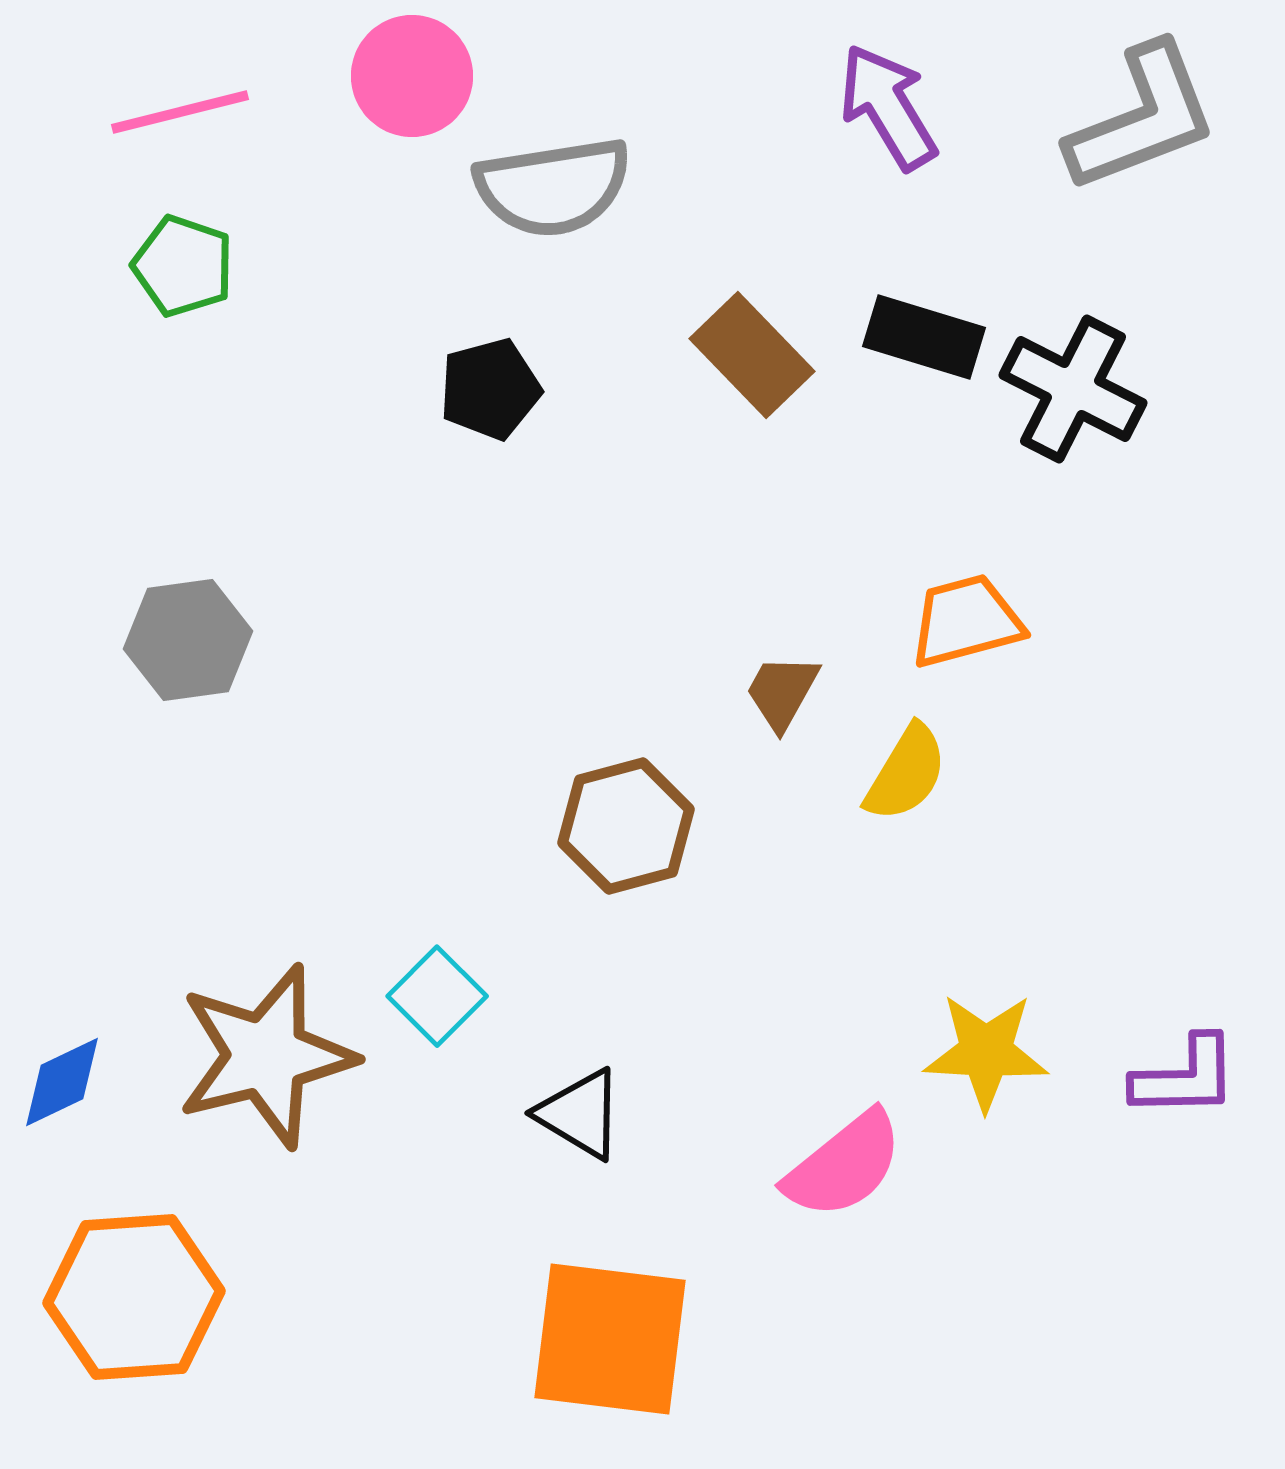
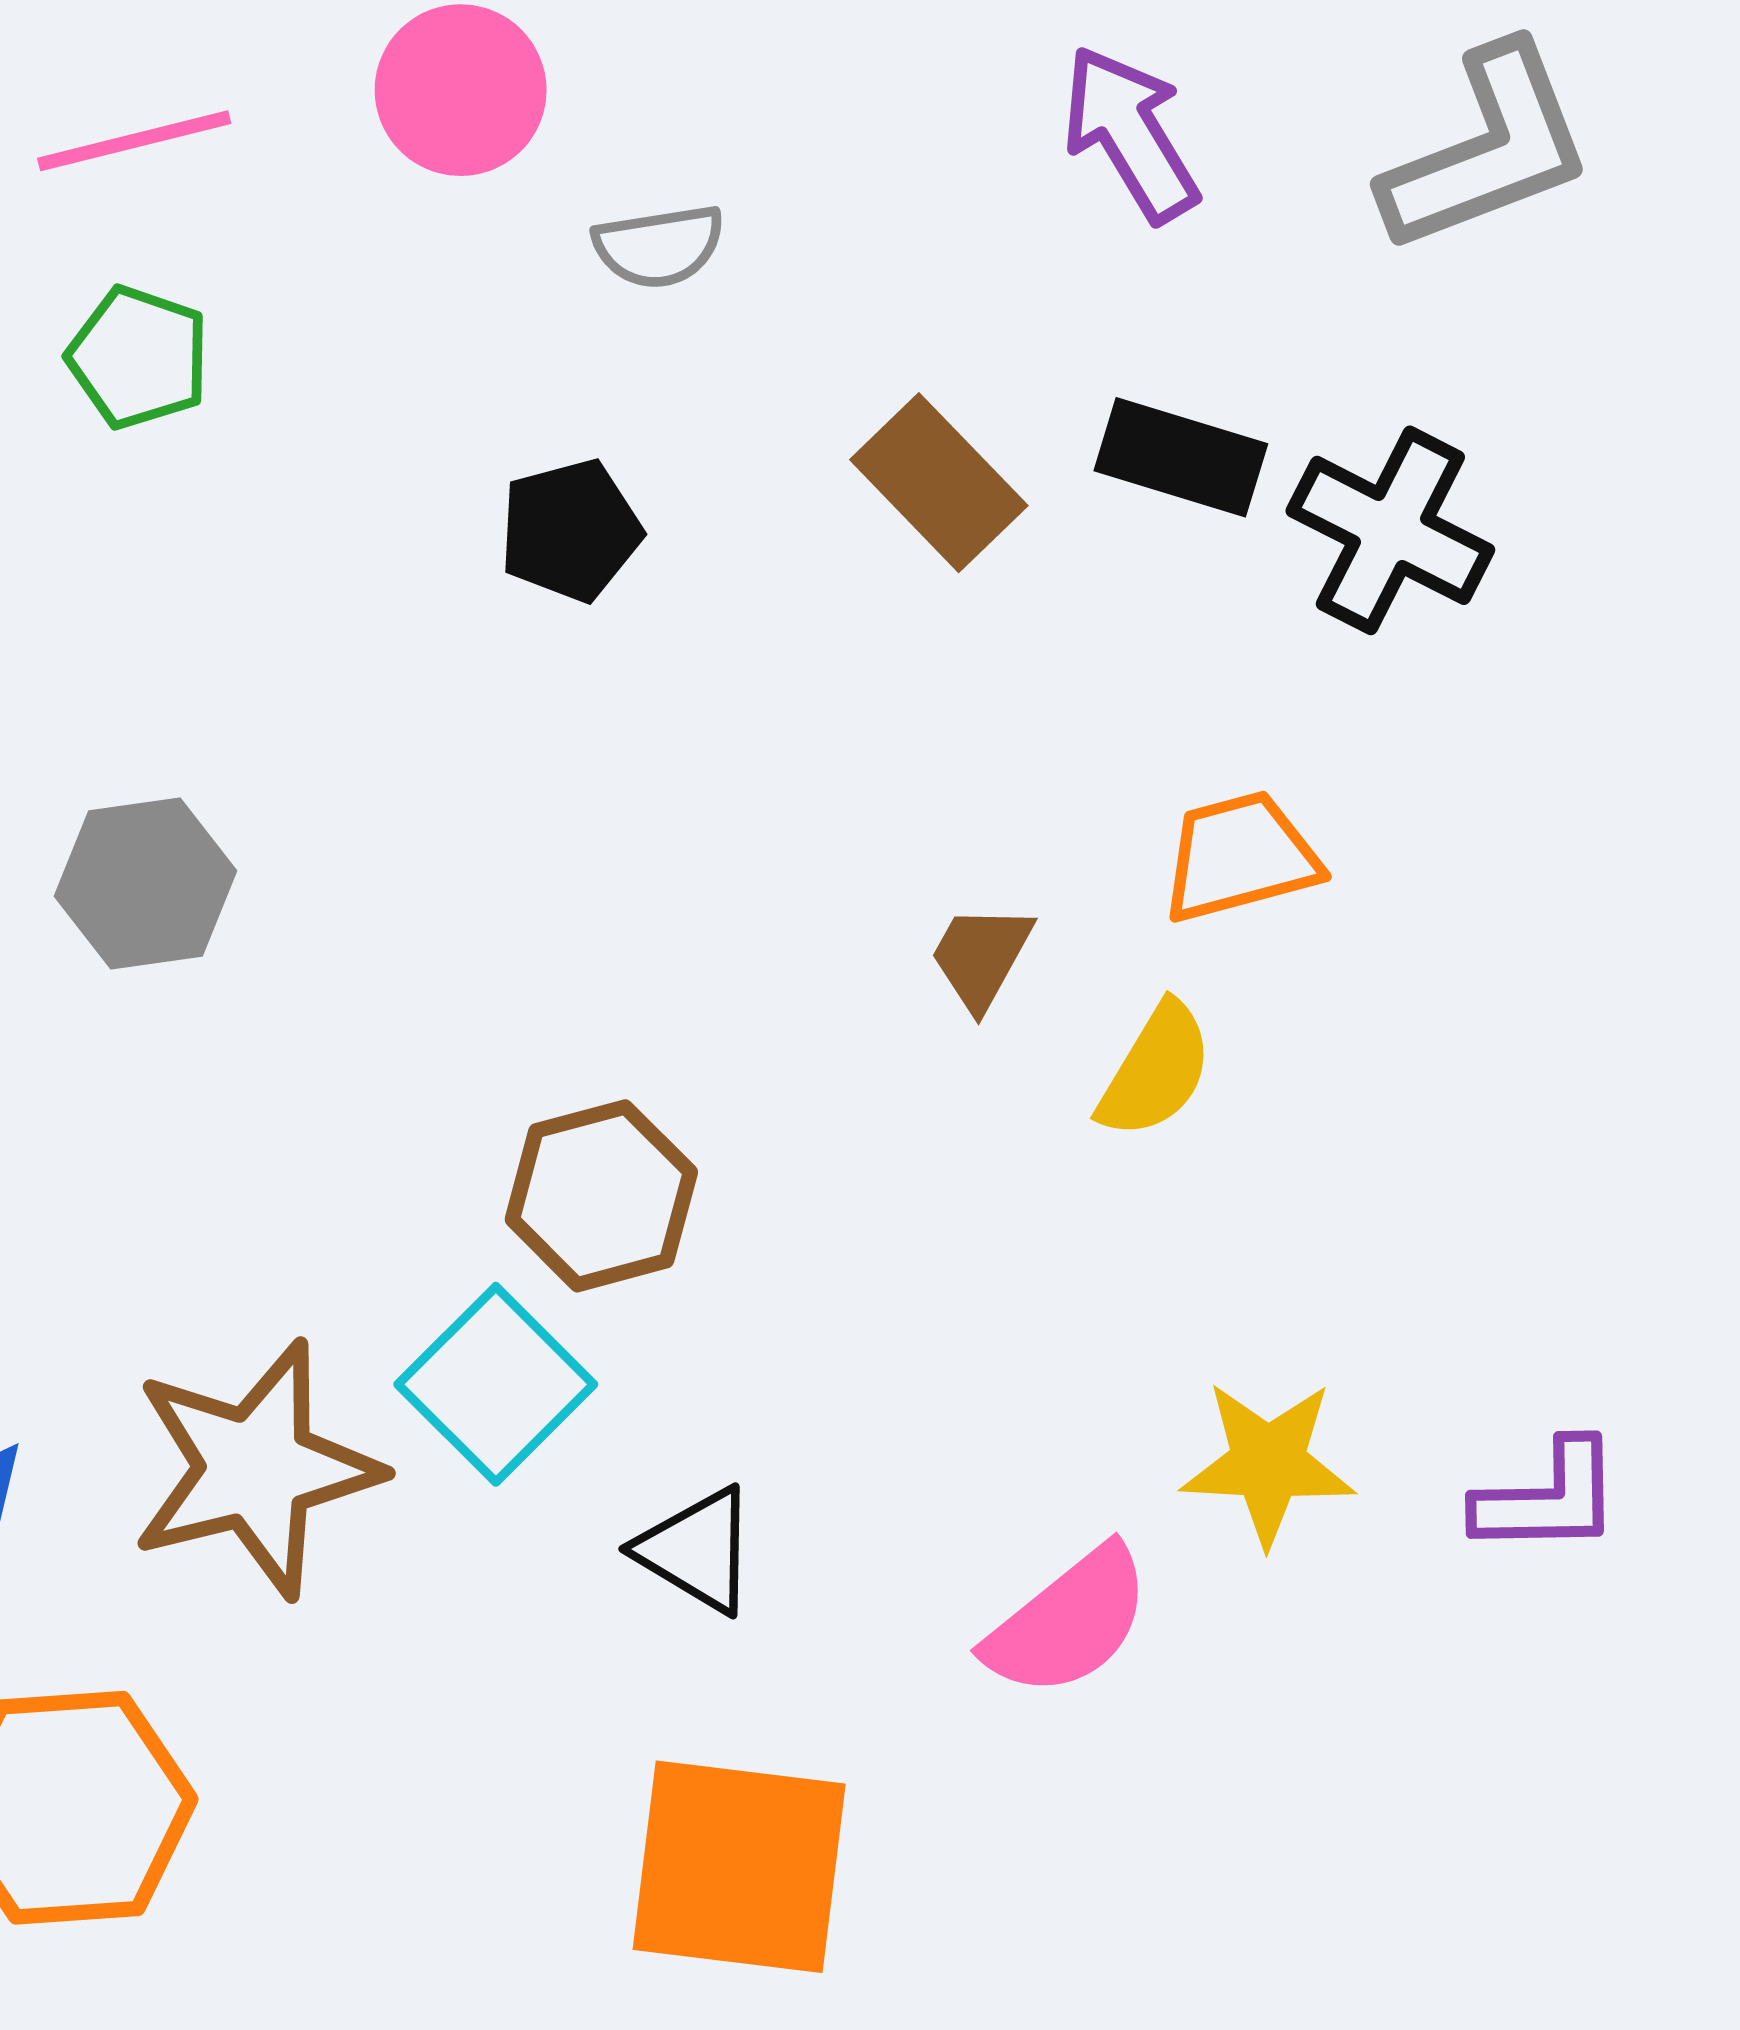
gray semicircle: (553, 187) -> (659, 246), size x0.6
brown hexagon: (626, 826) -> (601, 1196), moved
cyan square: (437, 996) -> (496, 1384), size x1.4

